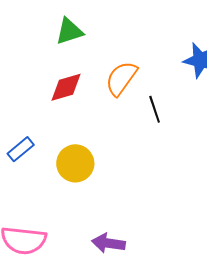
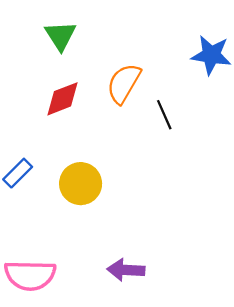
green triangle: (69, 31) -> (61, 36), turned -40

